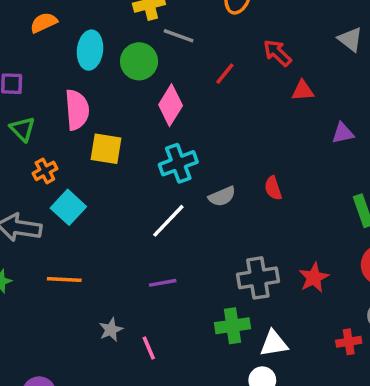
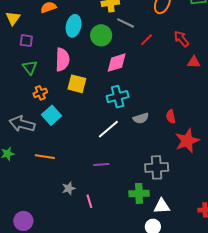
red line: (225, 74) -> (146, 40), moved
pink diamond: (171, 105) -> (117, 63), turned 35
red star: (314, 278) -> (187, 141), moved, size x1.4

